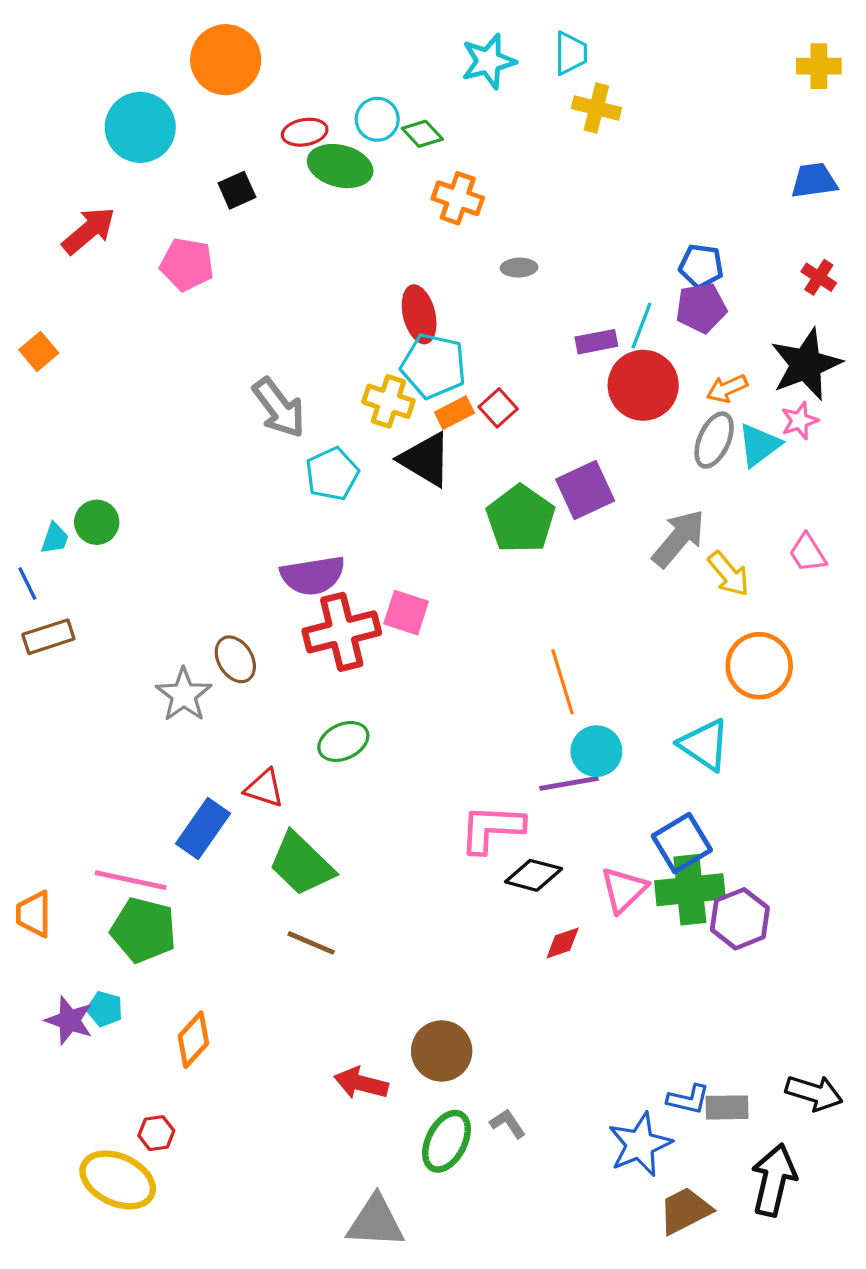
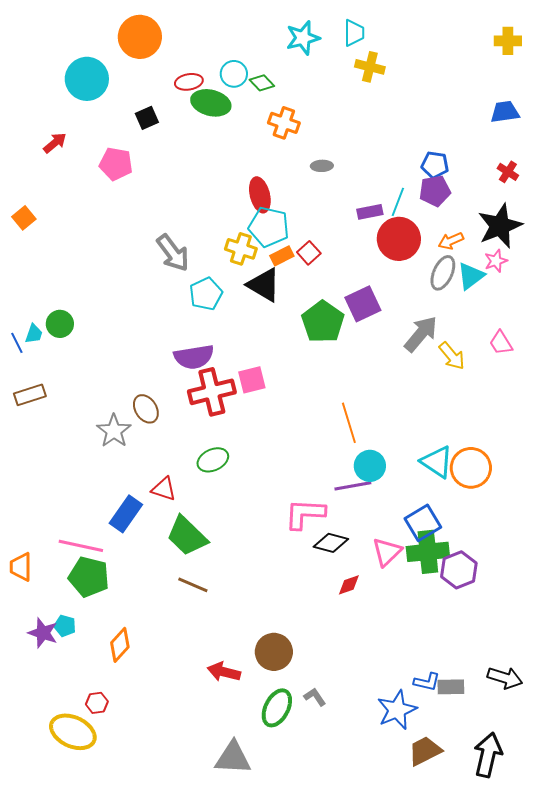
red arrow: (89, 231) -> (55, 143), size x0.7
blue line: (27, 584) -> (17, 343), moved
pink square: (406, 613) -> (252, 380), turned -32
orange circle: (759, 666) -> (471, 468), moved
black arrow: (774, 1180) -> (488, 755), moved

